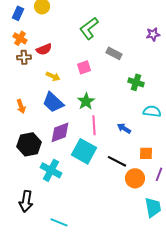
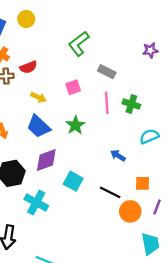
cyan semicircle: (152, 111) -> (149, 136), turned -30
pink line: (94, 125) -> (107, 103), moved
cyan square: (84, 151) -> (73, 181), size x0.7

